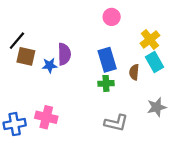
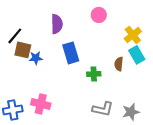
purple semicircle: (64, 54) -> (57, 24), moved
blue rectangle: (107, 60) -> (71, 53), moved
blue star: (50, 65) -> (36, 58), moved
gray star: (157, 107) -> (131, 112), moved

